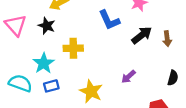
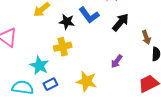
black star: (47, 26) -> (67, 22), moved
brown arrow: (167, 39) -> (146, 37), moved

